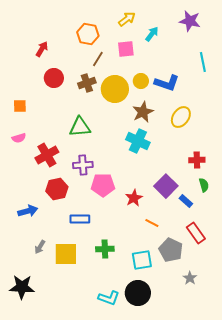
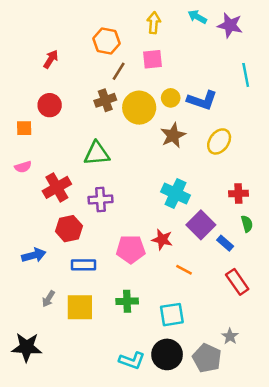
yellow arrow: (127, 19) -> (154, 23), turned -48
cyan arrow: (152, 34) -> (197, 17), moved, turned -98
red circle: (54, 78) -> (50, 105), moved
cyan cross: (138, 141) -> (175, 194), moved
pink pentagon: (103, 185) -> (131, 249), moved
red star: (134, 198) -> (162, 239), turned -30
blue rectangle: (80, 219) -> (84, 265), moved
gray pentagon: (171, 250) -> (207, 358), moved

